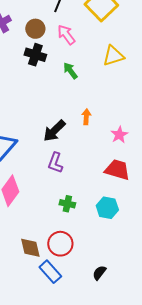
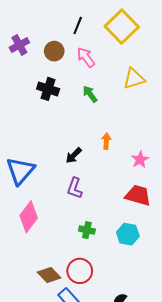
black cross: (35, 55) -> (48, 89), moved
black arrow: (54, 131) -> (74, 155), size x0.7
brown diamond: (30, 248) -> (49, 275), turned -30

